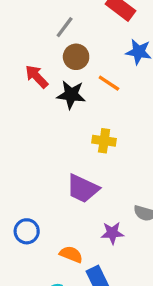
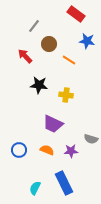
gray line: (65, 27) -> (34, 26), moved
black star: (71, 95) -> (39, 85), moved
orange semicircle: (71, 254) -> (47, 150), moved

